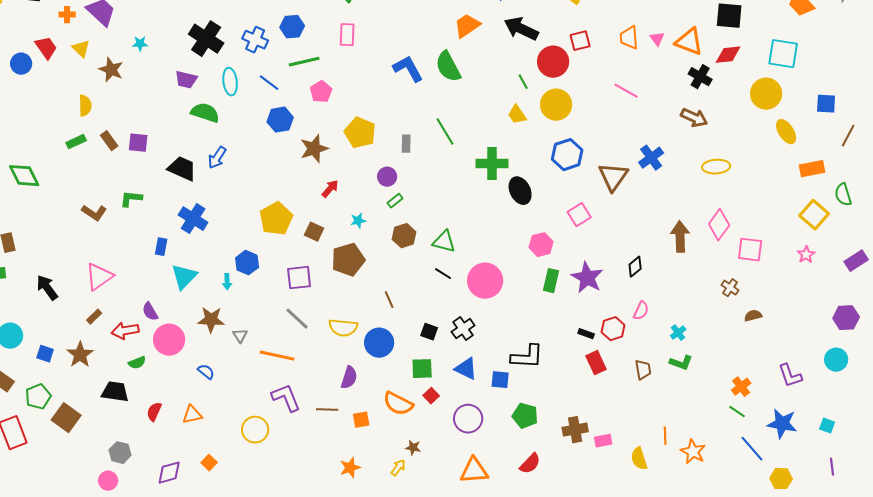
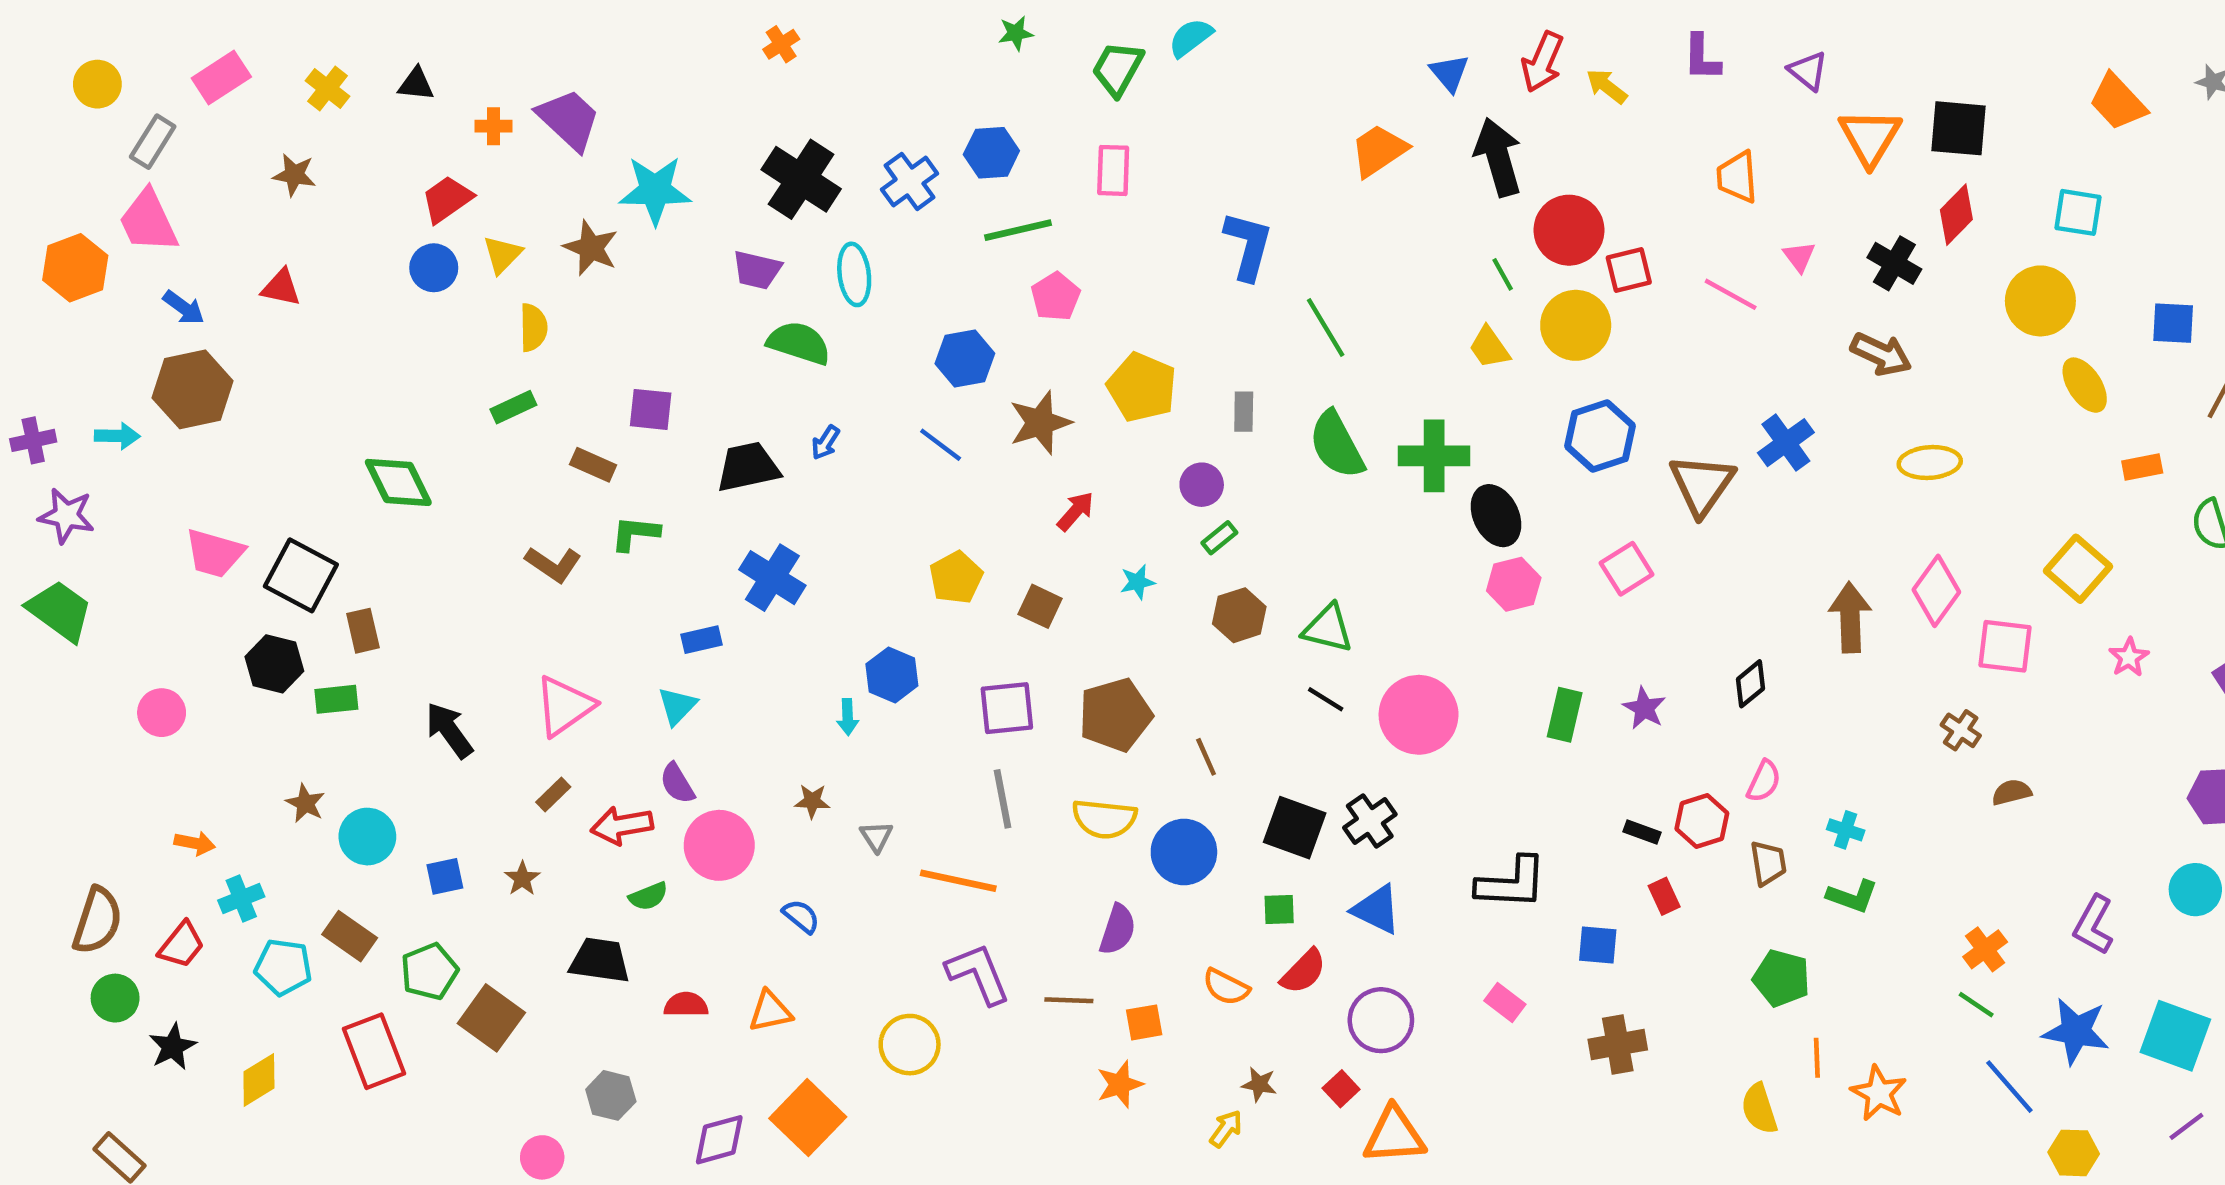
black arrow: (521, 29) -> (1498, 157), turned 48
pink triangle: (657, 39) -> (1799, 257), moved
blue cross: (255, 40) -> (910, 181), turned 30
red square: (580, 41) -> (1629, 270), moved
orange triangle: (689, 42) -> (1870, 137), moved, turned 40
cyan star: (140, 44) -> (655, 190), size x2.0
red trapezoid: (46, 48) -> (447, 199), turned -90
yellow triangle: (81, 49) -> (502, 254), moved, turned 30
cyan square: (783, 54) -> (2078, 212), size x0.7
red diamond: (728, 55) -> (1956, 215), turned -40
blue circle: (21, 64) -> (434, 268), moved
green semicircle: (448, 67) -> (1337, 445), moved
blue L-shape: (408, 69) -> (1248, 246), turned 44
blue line: (269, 83) -> (941, 445), moved
green line: (445, 132) -> (1326, 328), moved
brown rectangle: (109, 141) -> (593, 465), moved, turned -30
blue arrow: (217, 158) -> (825, 443), size x0.7
black trapezoid: (182, 169) -> (748, 467), turned -36
orange rectangle: (812, 169) -> (2142, 467), size x0.7
yellow square: (814, 215) -> (2078, 569), moved
yellow pentagon: (276, 219) -> (956, 578), size x0.7
pink hexagon: (541, 245) -> (1514, 584), moved
blue rectangle: (161, 247) -> (702, 640), turned 66
brown pentagon: (348, 260) -> (1115, 715), moved
cyan triangle: (184, 277) -> (677, 706), moved, size x0.7
purple star: (587, 278) -> (1644, 708), size x0.6
gray line: (297, 319) -> (1002, 799), turned 36
brown star: (211, 320) -> (812, 801), size x0.6
black square: (429, 332) -> (1295, 828), size x1.6
cyan cross: (678, 333) -> (1846, 830), turned -35
blue square: (45, 354) -> (445, 876), turned -30
brown star: (80, 355) -> (522, 879), size x0.6
red rectangle: (596, 363) -> (1664, 896), size x0.7
green square: (422, 369) -> (1279, 910), size x0.7
brown trapezoid: (643, 370) -> (1768, 863), moved
purple L-shape: (790, 376) -> (2094, 925), turned 48
blue square: (500, 380) -> (1598, 945), moved
red square: (431, 396) -> (1341, 1089), moved
orange semicircle: (398, 404) -> (1226, 987), size x0.7
red semicircle: (154, 412) -> (686, 1005), turned 66
green pentagon: (525, 416) -> (1781, 978), moved
cyan square: (827, 426) -> (2175, 1036), size x2.0
pink rectangle: (603, 441) -> (1505, 1002), moved, turned 48
orange square: (209, 463) -> (808, 1118), size x2.0
red semicircle: (530, 464) -> (1303, 971), moved
purple line: (832, 467) -> (2186, 1126), turned 60
orange star: (350, 468) -> (1120, 1084), moved
pink circle: (108, 481) -> (542, 1157), moved

